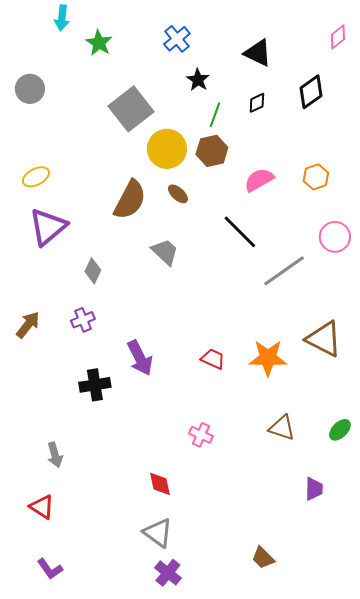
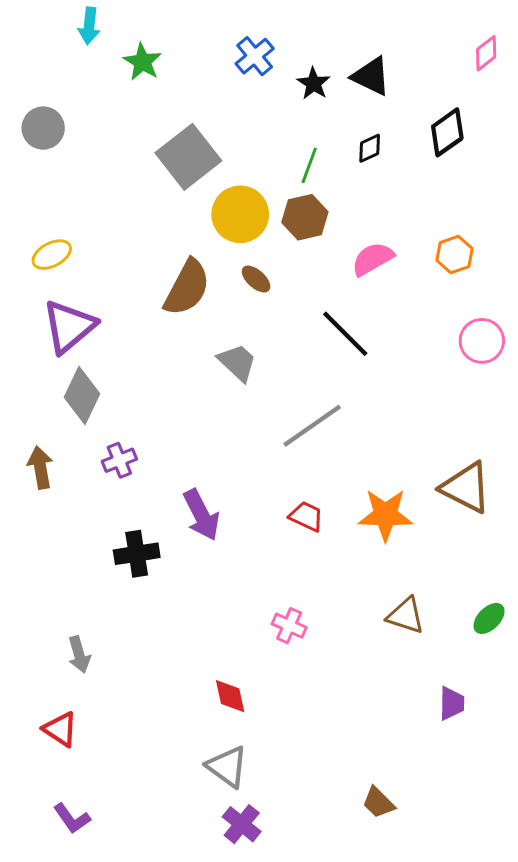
black star: (198, 80) -> (314, 83), moved
gray diamond: (93, 271) -> (82, 396), moved, size x1.5
gray line: (284, 271) -> (312, 426), moved
brown arrow: (28, 325) -> (40, 467), turned -48

